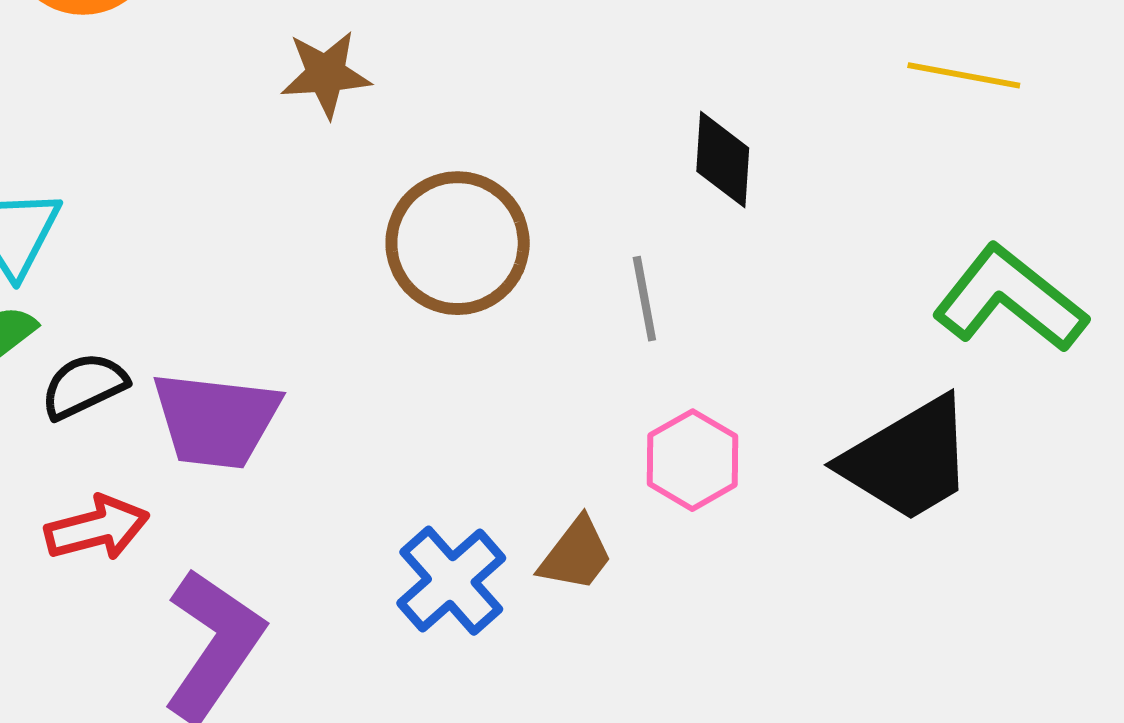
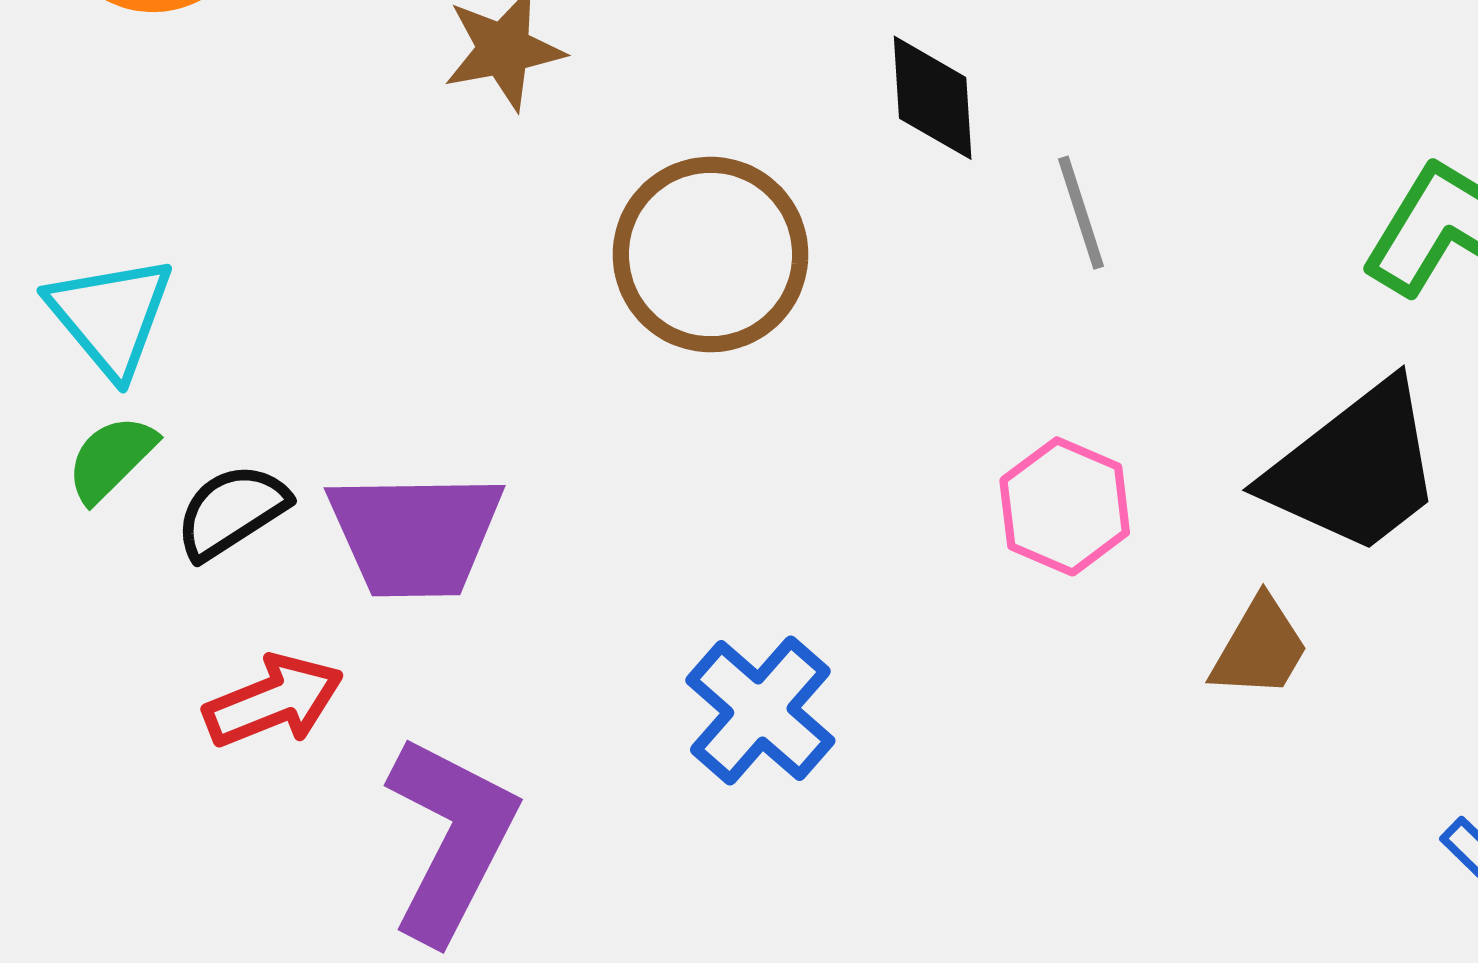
black diamond: (723, 160) -> (933, 98), moved
gray line: (644, 299) -> (1081, 213), moved
brown trapezoid: (576, 555) -> (1260, 648), moved

